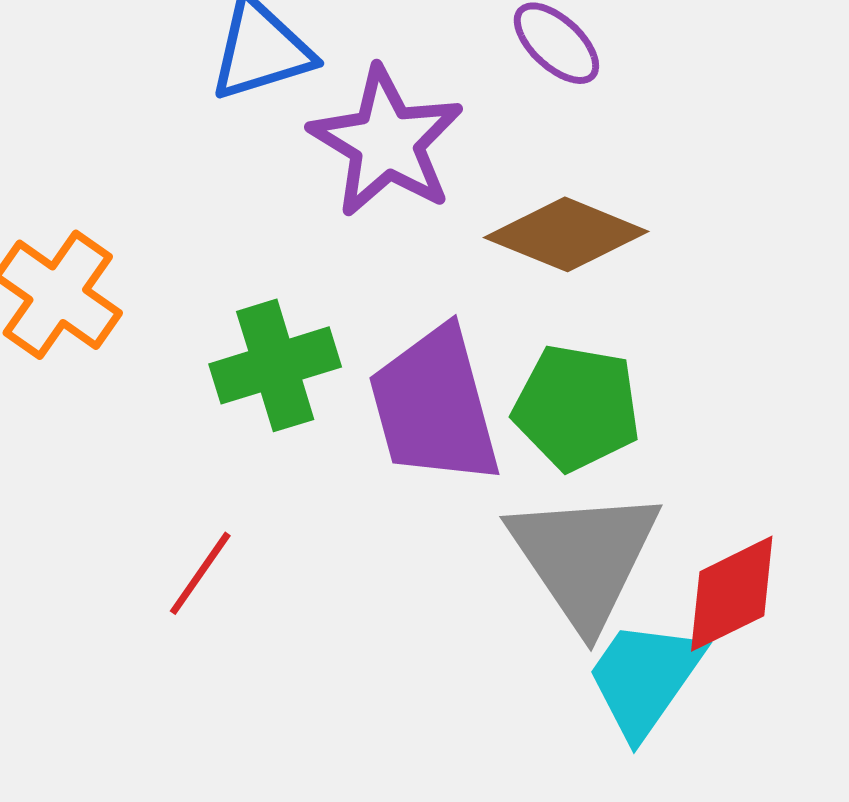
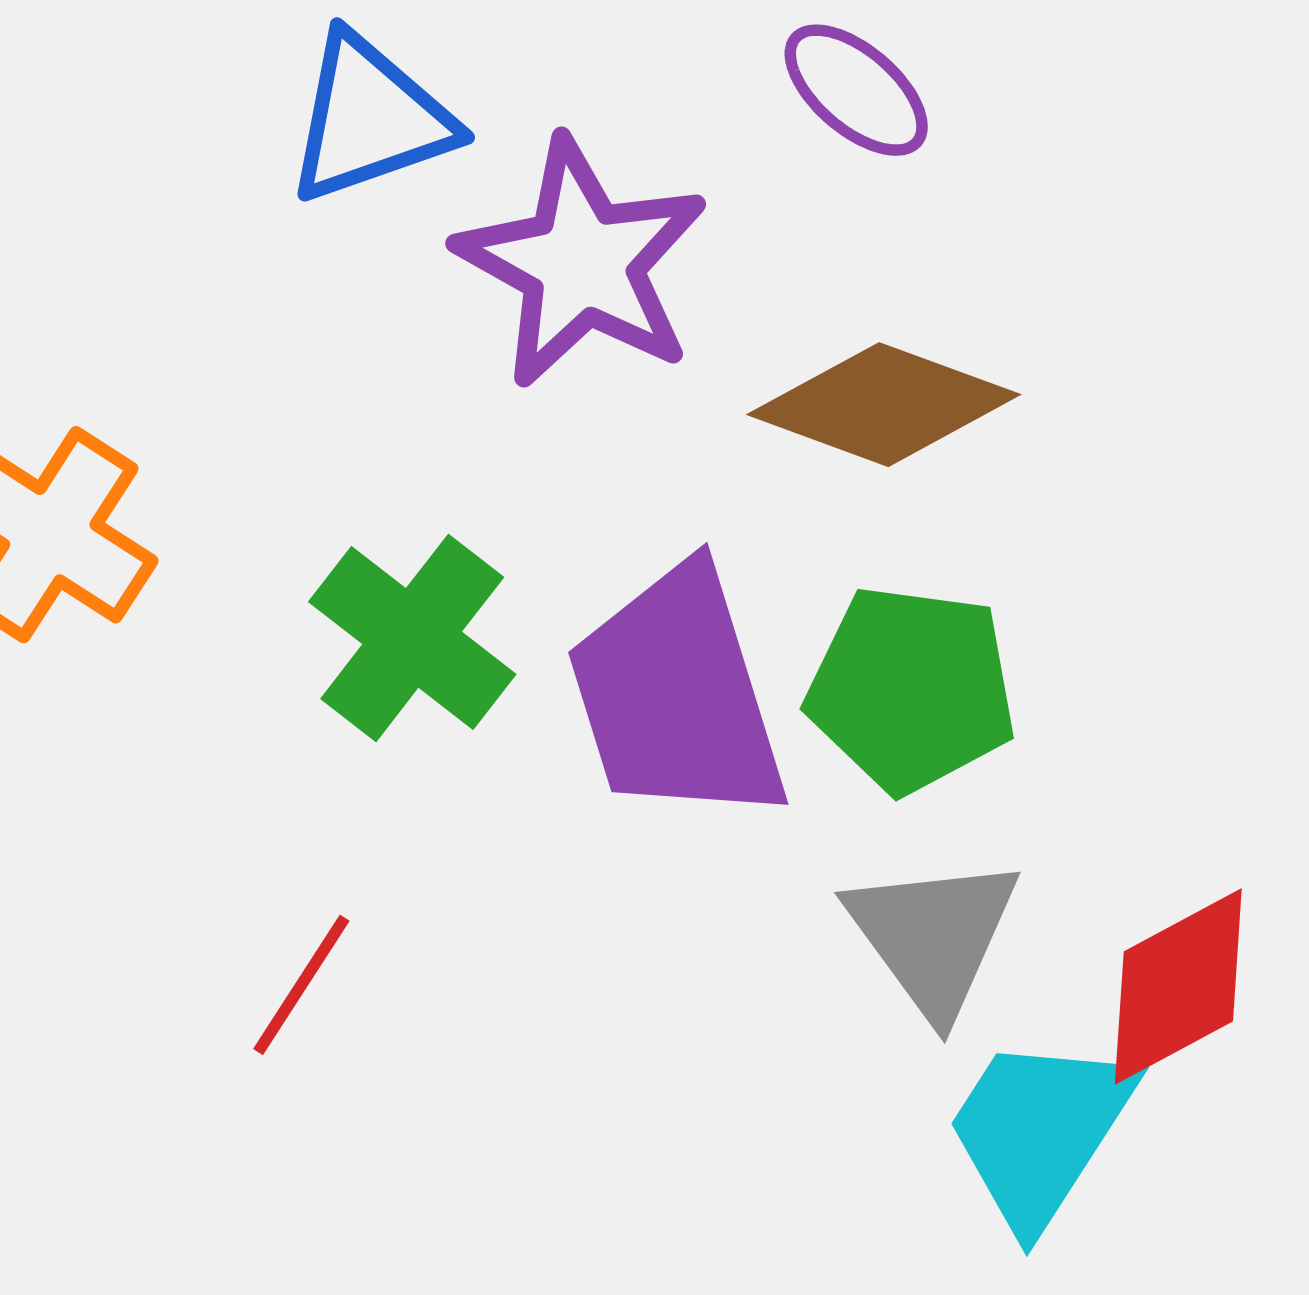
green cross: (275, 365) -> (412, 638), turned -33
gray triangle: (584, 558) -> (933, 936), size x0.7

